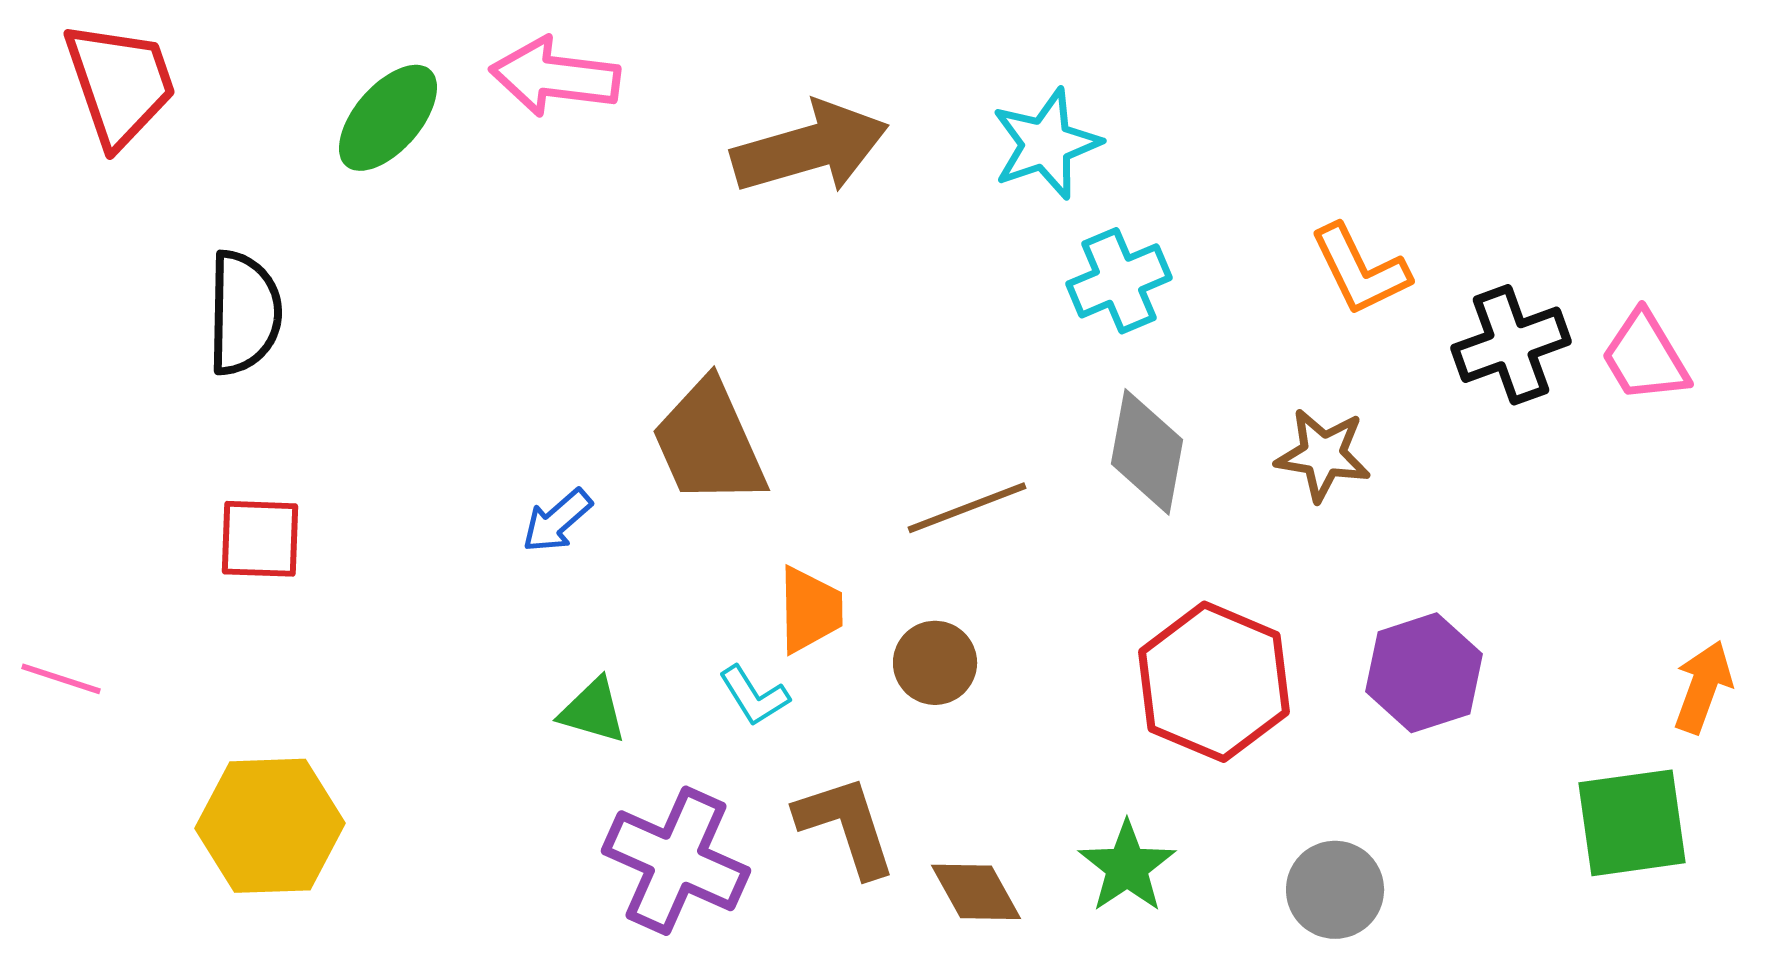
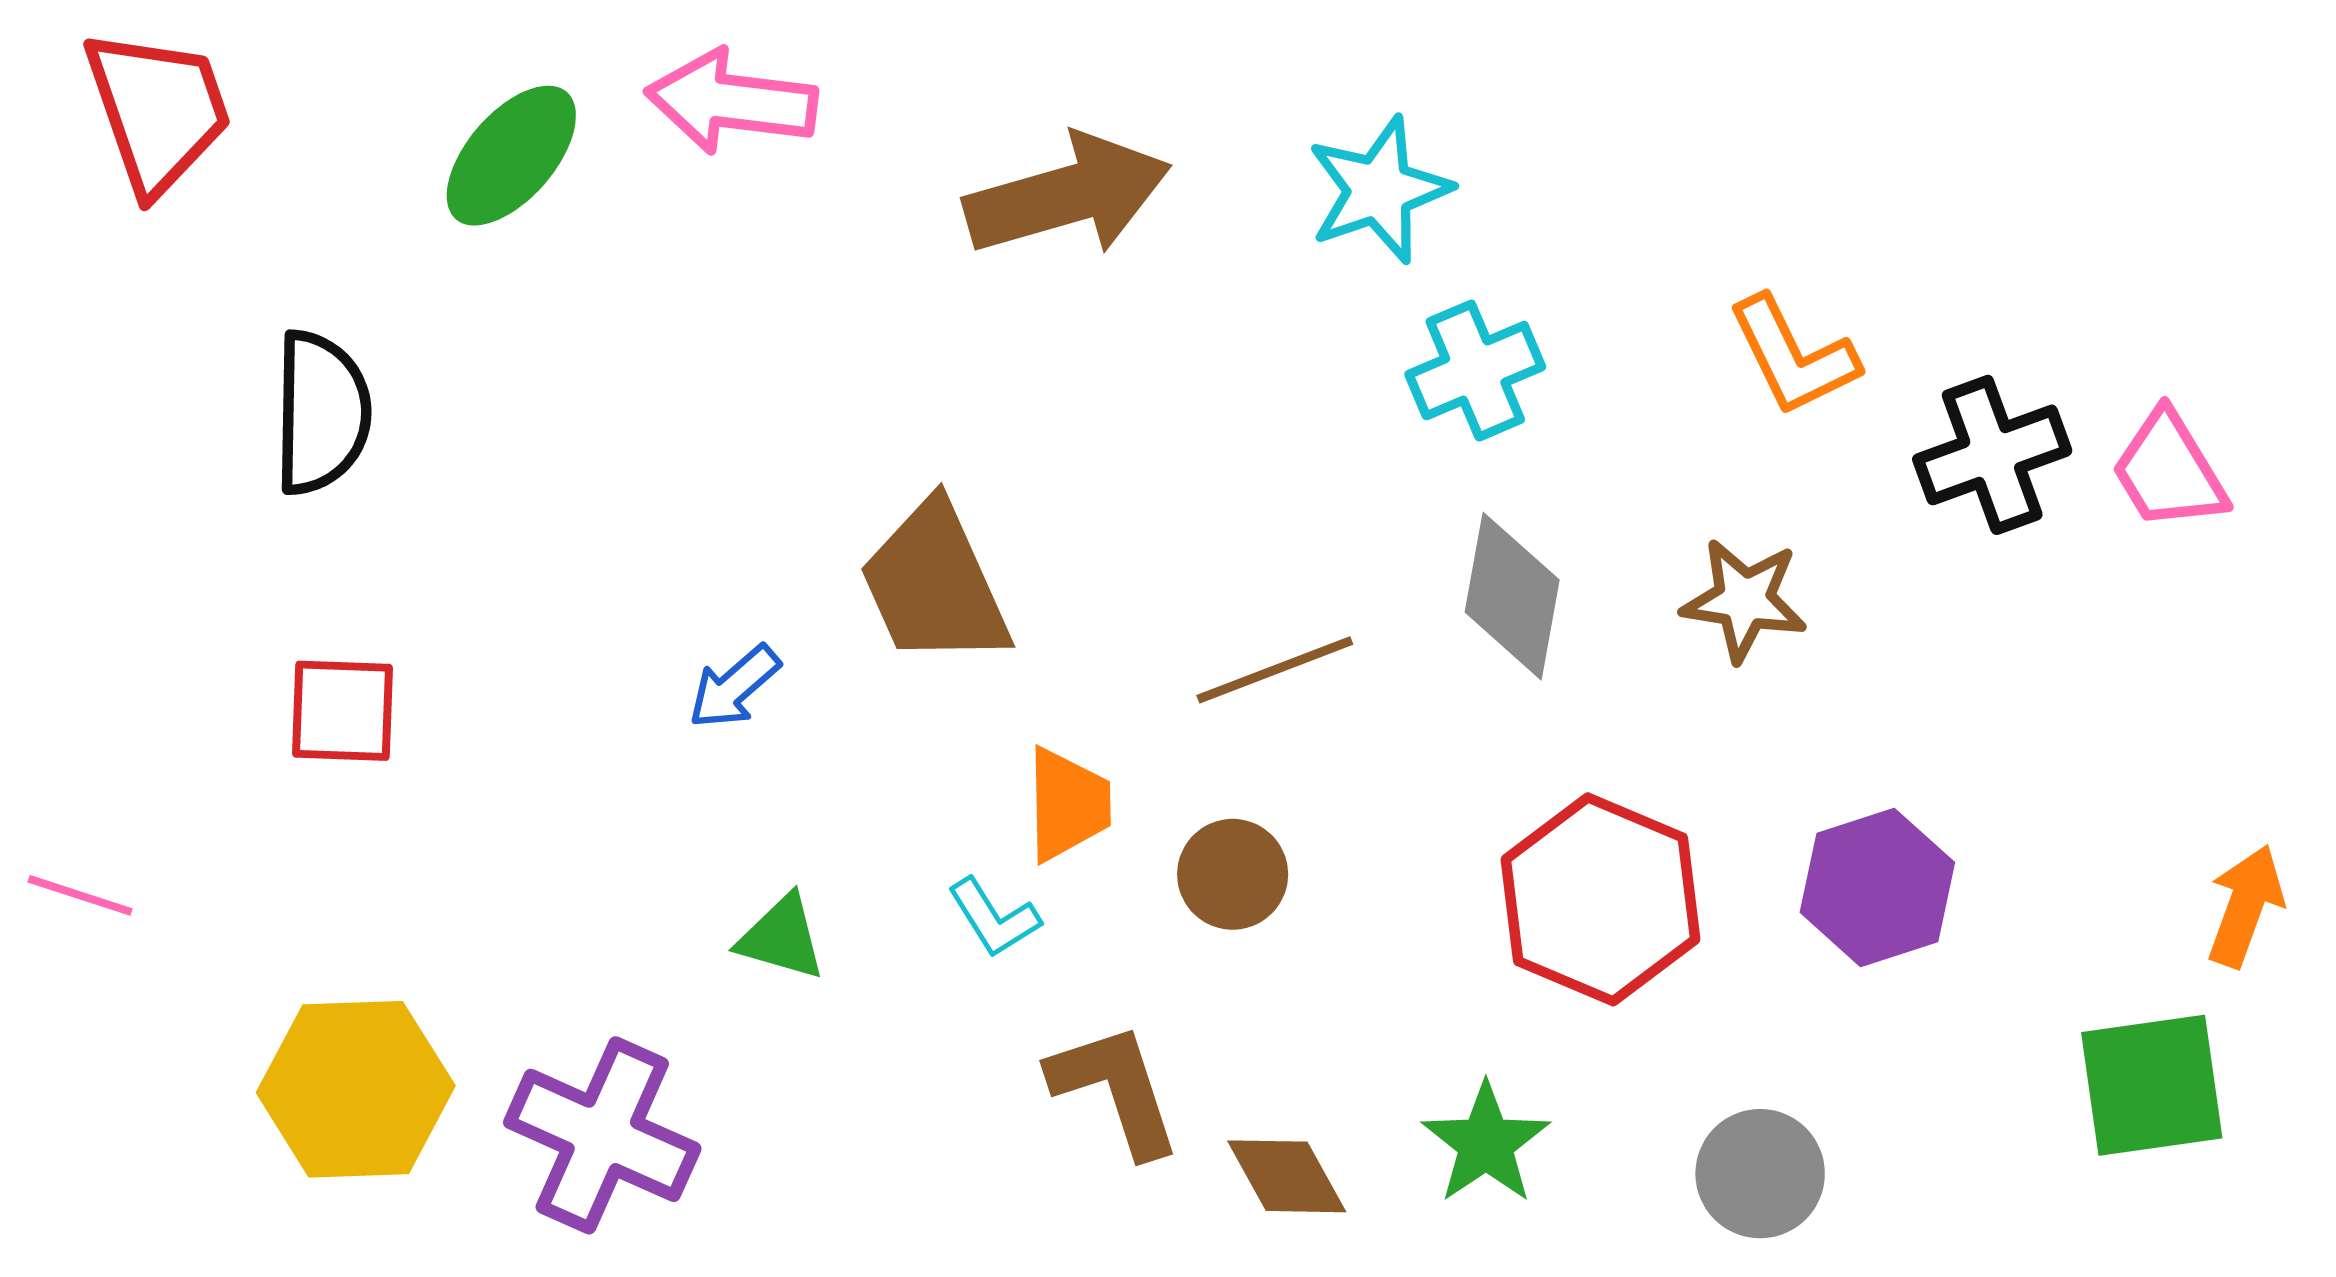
purple cross: (676, 861) -> (602, 1135), moved

